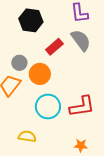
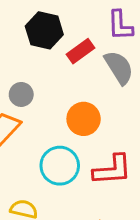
red rectangle: (54, 47) -> (81, 51), moved
orange circle: (40, 74) -> (84, 119), moved

